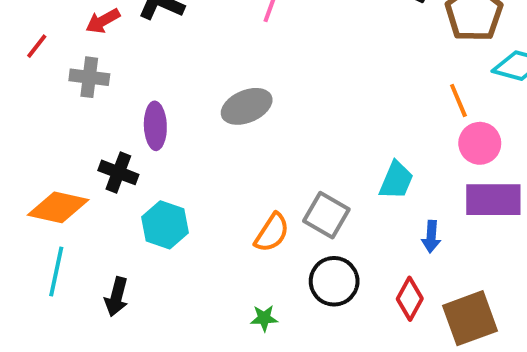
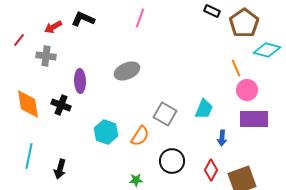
orange diamond: (58, 207) -> (28, 104), moved, turned 68
gray square: (326, 215) -> (165, 114), moved
cyan hexagon: (165, 225) -> (106, 132), moved

